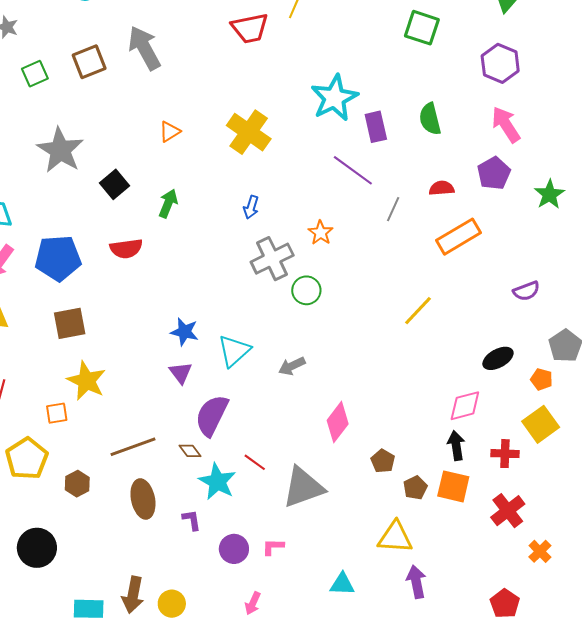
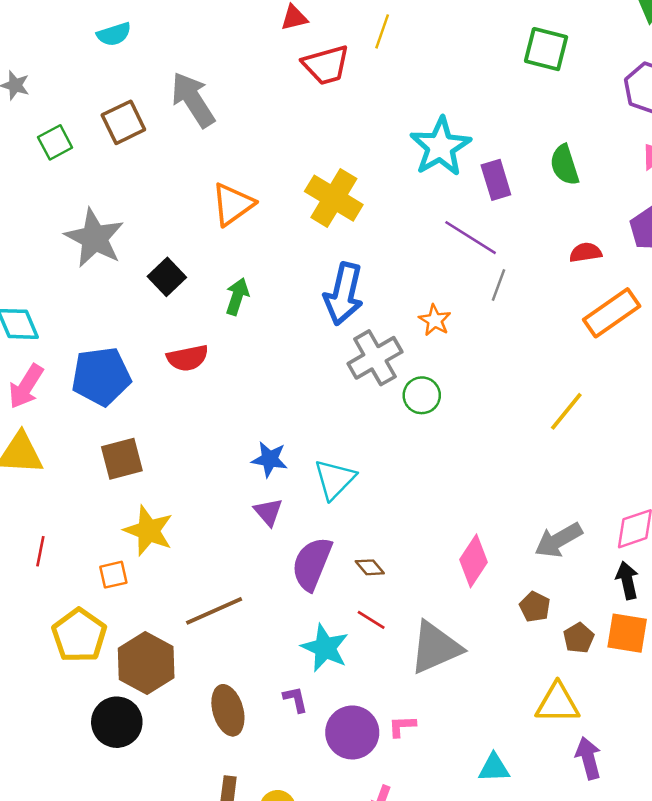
orange triangle: (170, 131) -> (233, 204), size x1.6
blue arrow: (251, 207) -> (344, 294), size x2.0
gray line: (393, 209) -> (499, 285), moved
gray arrow: (292, 366) -> (558, 540), moved, size x1.4
brown diamond: (190, 451) -> (370, 567), moved
brown hexagon: (77, 484) -> (146, 663), size x1.8
brown ellipse: (143, 499) -> (228, 710), moved
black circle: (37, 548) -> (117, 722), moved
purple circle: (234, 549) -> (352, 732), size x1.4

